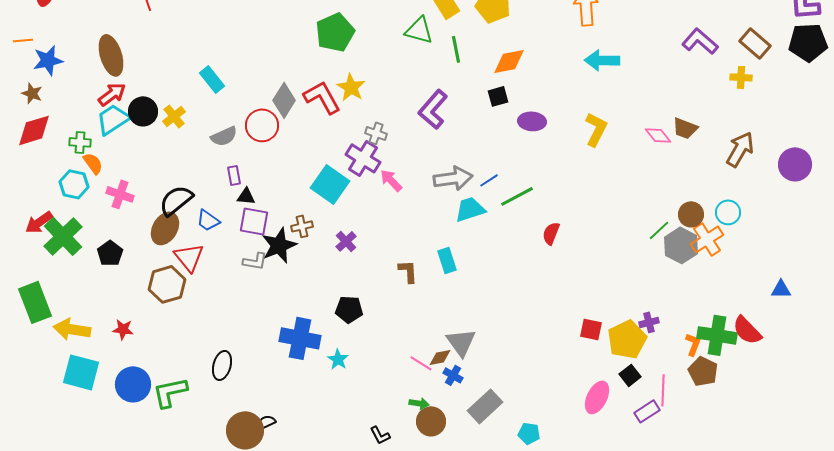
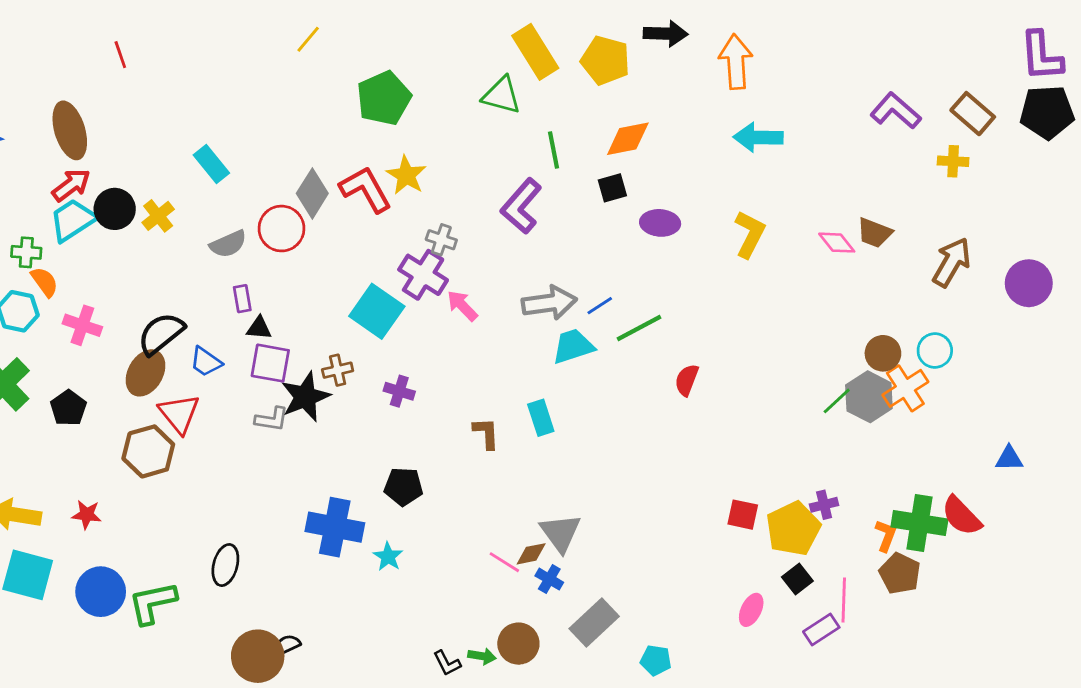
green line: (456, 49) -> (553, 150), moved
green line: (659, 230) -> (837, 401), moved
purple cross: (346, 241) -> (399, 391), turned -30
pink ellipse: (597, 397) -> (751, 610), size x0.7
green arrow: (419, 403) -> (482, 656), moved

